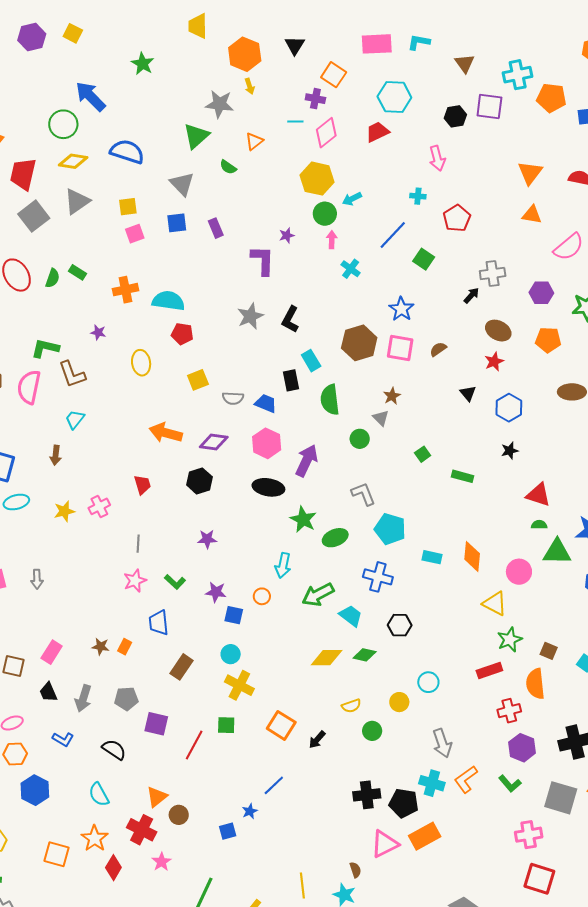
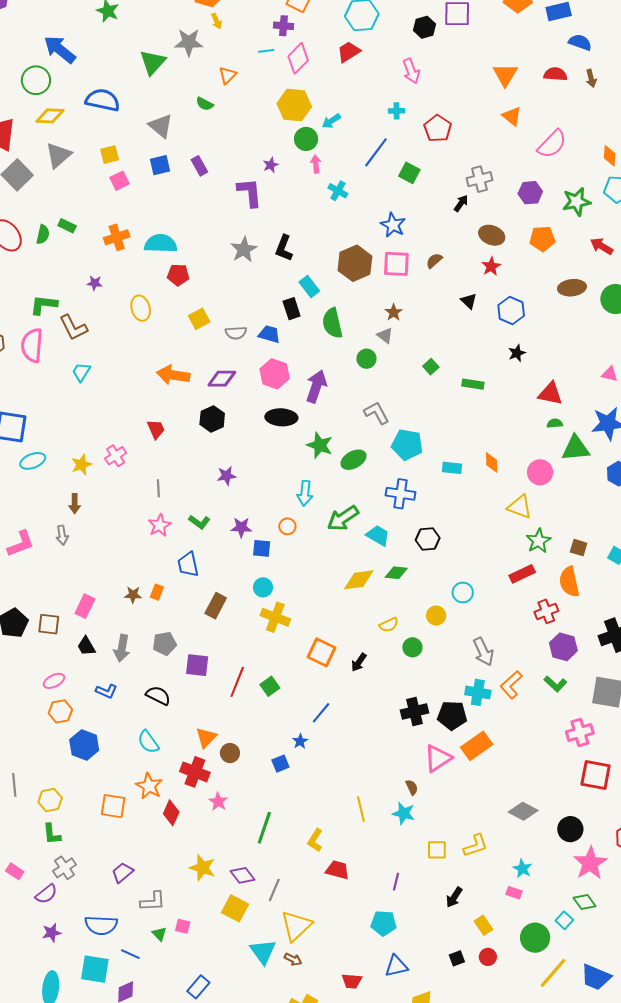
green triangle: (196, 136) -> (153, 62), moved
orange triangle: (532, 215) -> (512, 116), turned 35
brown arrow: (56, 455) -> (75, 504), moved
orange diamond: (472, 556) -> (492, 463), size x0.7
green square: (226, 725) -> (270, 686), moved, turned -30

